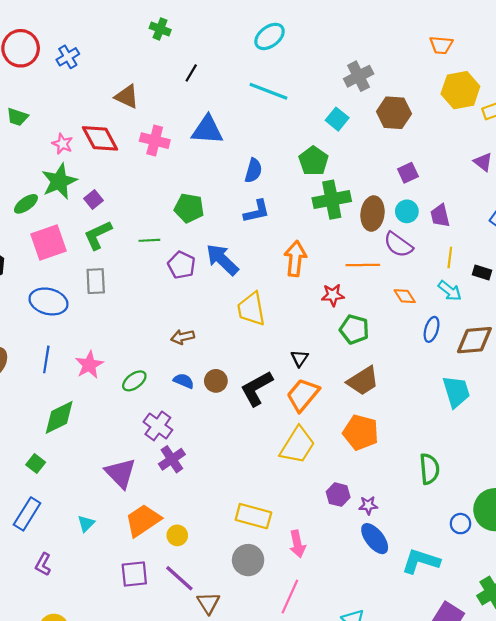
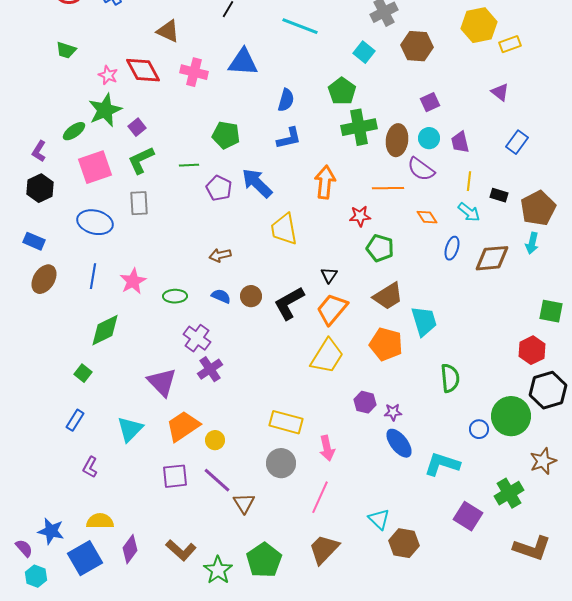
green ellipse: (134, 381) -> (175, 296), turned 35
cyan trapezoid: (456, 392) -> (424, 321), moved
blue rectangle: (27, 514) -> (75, 420), size x0.7
cyan triangle: (86, 524) -> (130, 429), size x1.6

